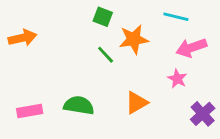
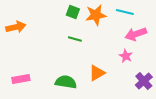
orange star: (134, 39) -> (96, 15), moved
green line: (106, 55) -> (75, 39), turned -32
green semicircle: (79, 105) -> (66, 82), moved

